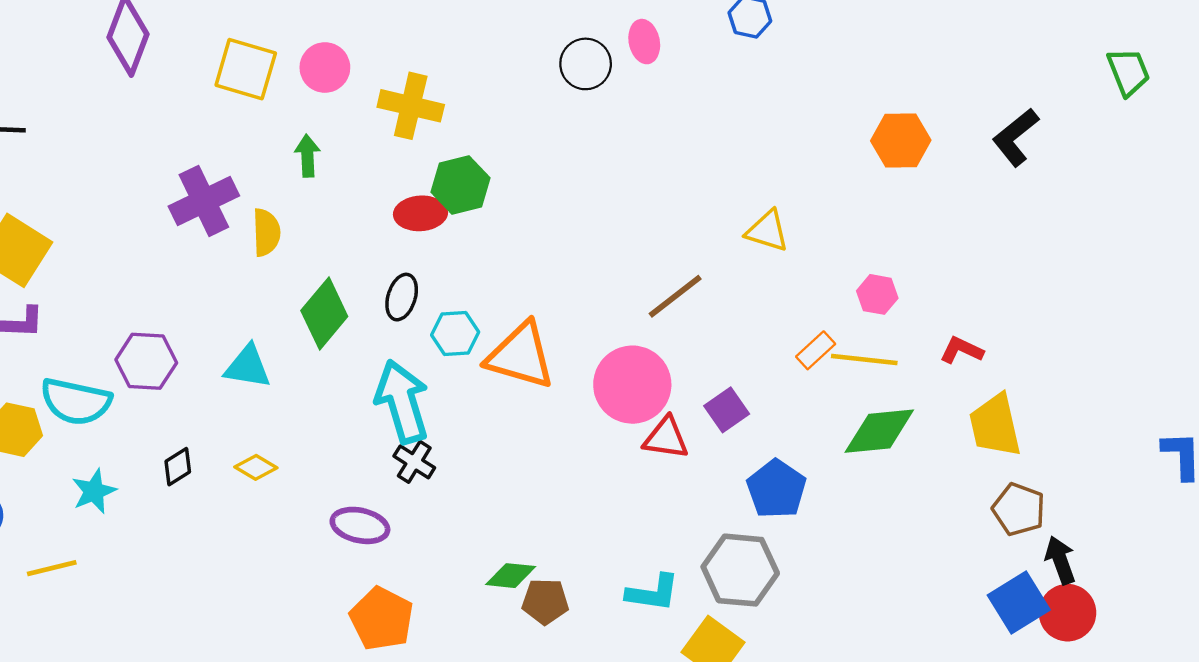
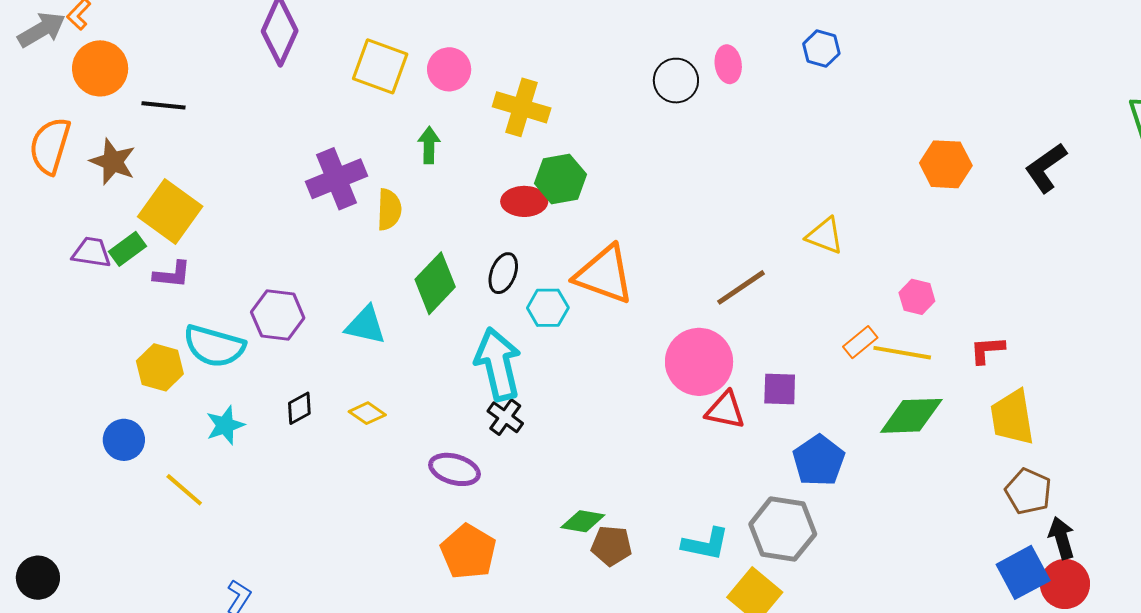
red L-shape: (962, 350) -> (987, 350), turned -33
orange triangle: (521, 356) -> (604, 275), moved
purple square: (727, 410) -> (780, 389), turned 33
yellow line: (52, 568) -> (184, 490), turned 51

